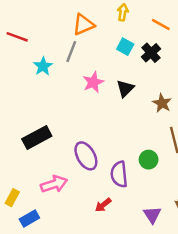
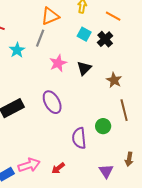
purple ellipse: (86, 156) -> (52, 102), moved
pink arrow: (54, 184) -> (29, 165), moved
red arrow: (103, 205) -> (58, 168), moved

